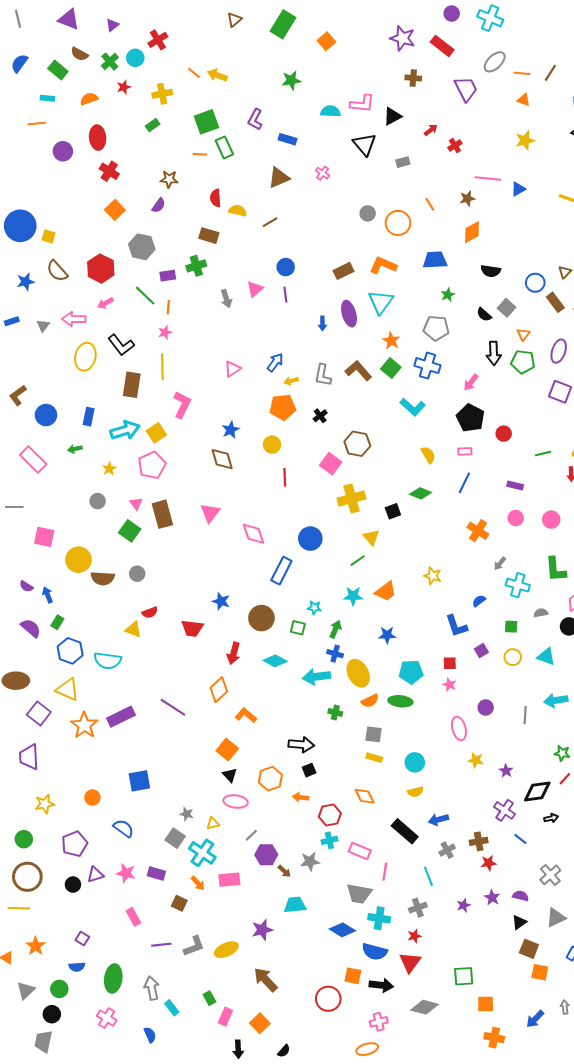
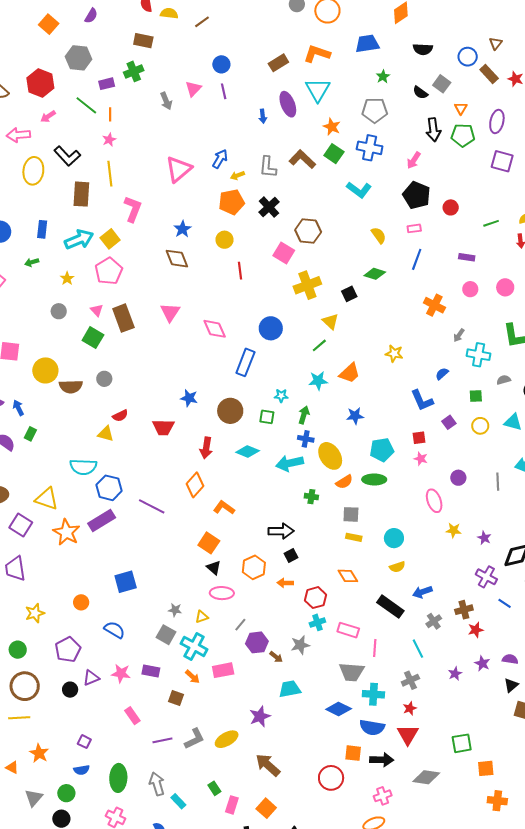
pink triangle: (232, 369) -> (179, 169), size x1.6
black cross: (320, 416) -> (269, 207), size x1.5
blue hexagon: (70, 651) -> (109, 488), moved

